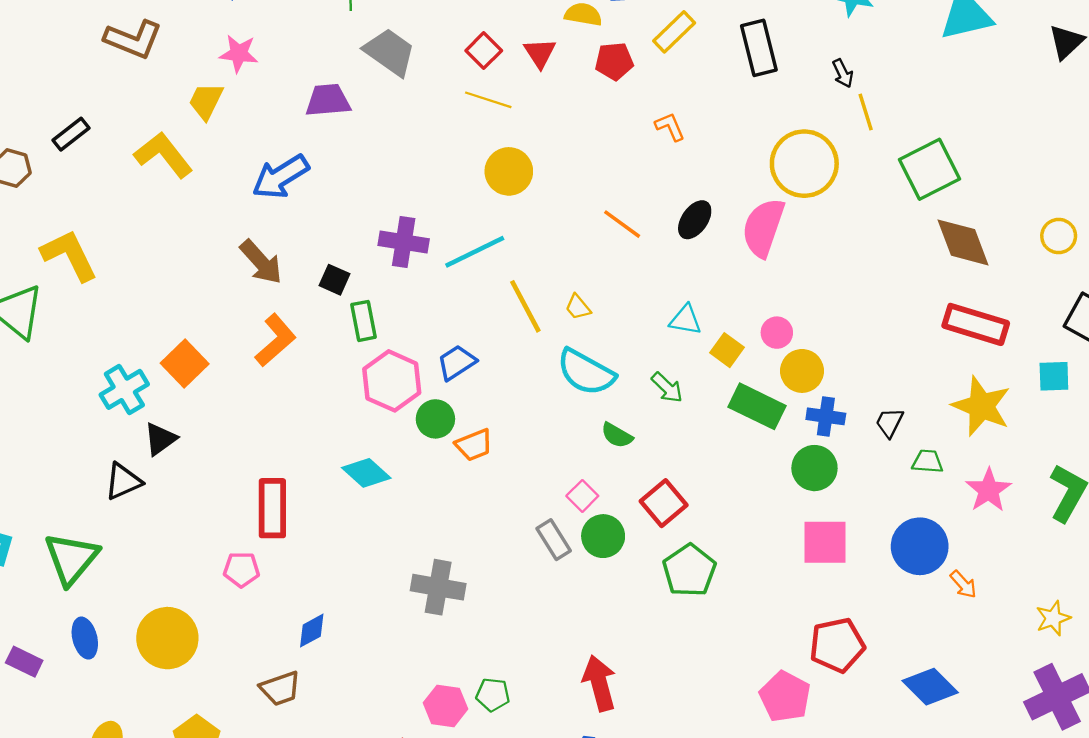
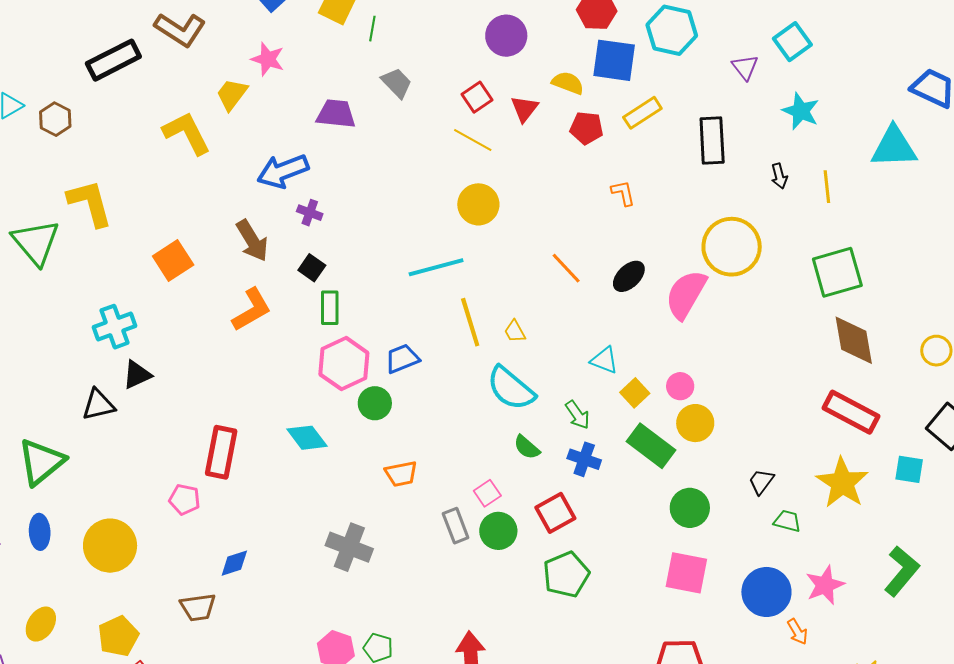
gray trapezoid: (390, 52) -> (397, 83), size x0.7
yellow line: (866, 112) -> (827, 187), moved
black rectangle: (71, 134) -> (113, 60), moved, size x1.6
purple cross: (404, 242) -> (310, 213), moved, size x0.6
orange square: (185, 364) -> (173, 260), moved
blue cross: (826, 416) -> (584, 459), moved
orange trapezoid: (474, 445) -> (401, 474), moved
pink star: (989, 490) -> (825, 585), moved

